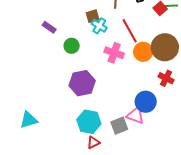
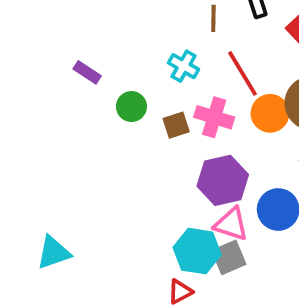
brown square: (93, 16) -> (176, 125), moved
purple hexagon: (82, 83) -> (223, 180), moved
pink triangle: (136, 115) -> (231, 224), moved
cyan hexagon: (89, 122) -> (197, 251), moved

